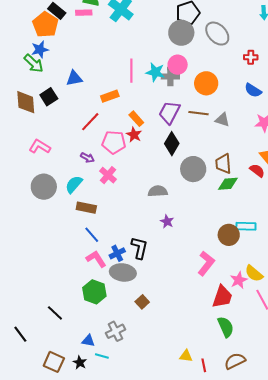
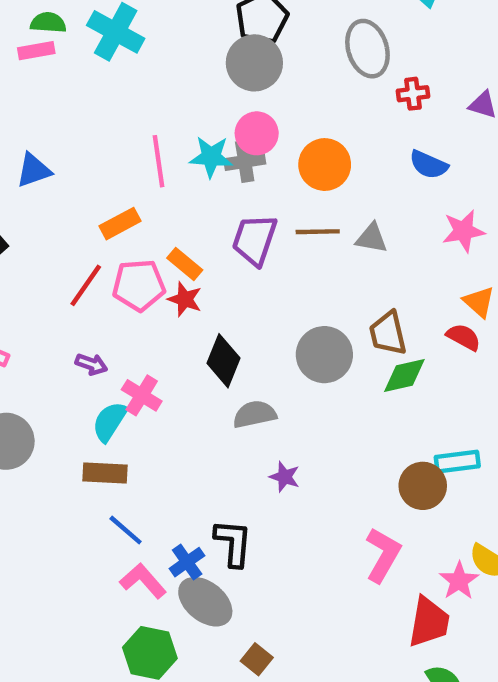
gray ellipse: (217, 34) -> (367, 49), moved, turned 35
blue triangle: (74, 78) -> (34, 170), moved
pink pentagon: (114, 142) -> (139, 285), moved
black diamond: (172, 144) -> (223, 361), moved
cyan semicircle: (74, 184) -> (110, 422), moved
gray ellipse: (123, 272) -> (205, 602), turned 40

